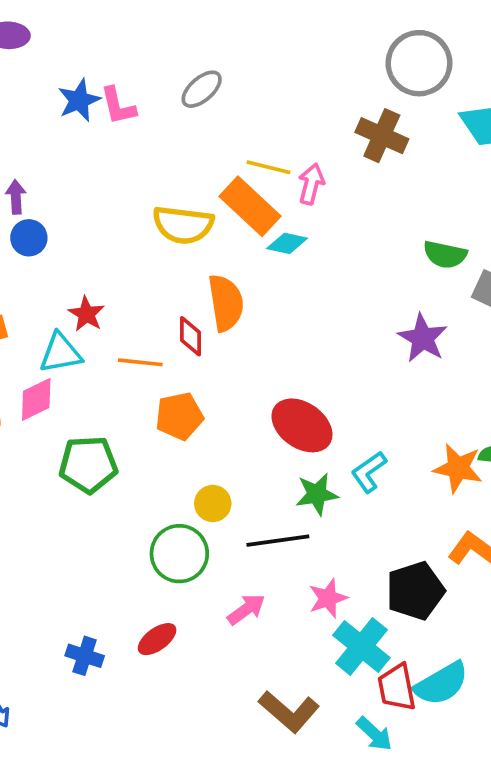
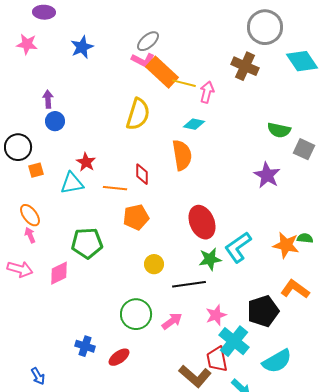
pink L-shape: (118, 106) -> (143, 60), moved, turned -50
orange rectangle: (250, 206) -> (162, 72), moved
yellow semicircle: (183, 225) -> (138, 114), turned -80
orange semicircle: (226, 303) -> (182, 155), moved
pink diamond: (36, 399) -> (59, 273), moved
red ellipse: (302, 425) -> (202, 222), turned 32
cyan L-shape: (369, 472) -> (238, 247), size x1.4
green circle: (179, 554) -> (136, 314), moved
red ellipse: (157, 639) -> (119, 357), moved
red trapezoid: (397, 687) -> (217, 359), moved

